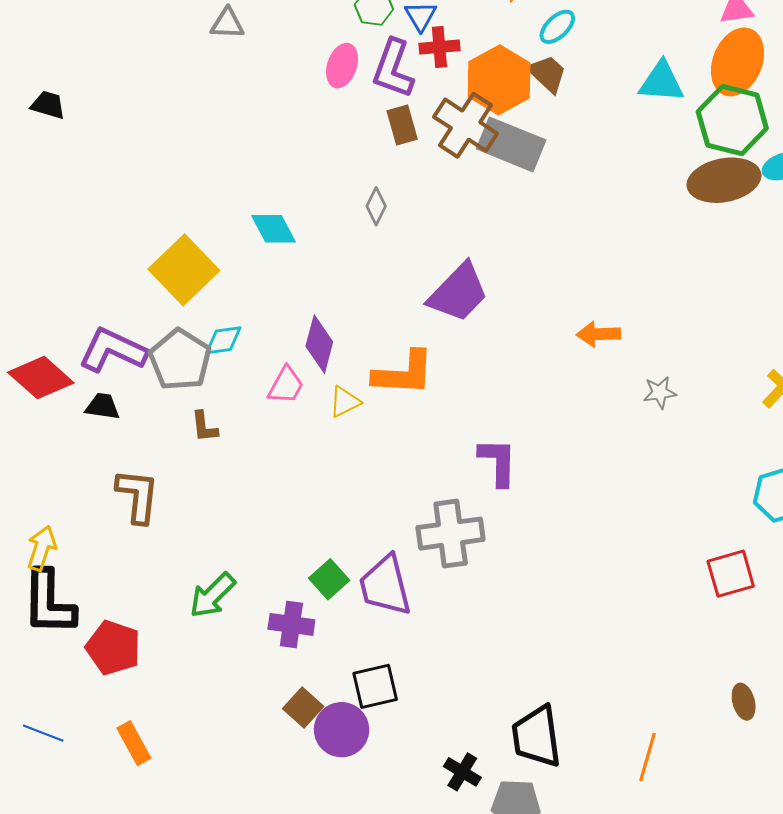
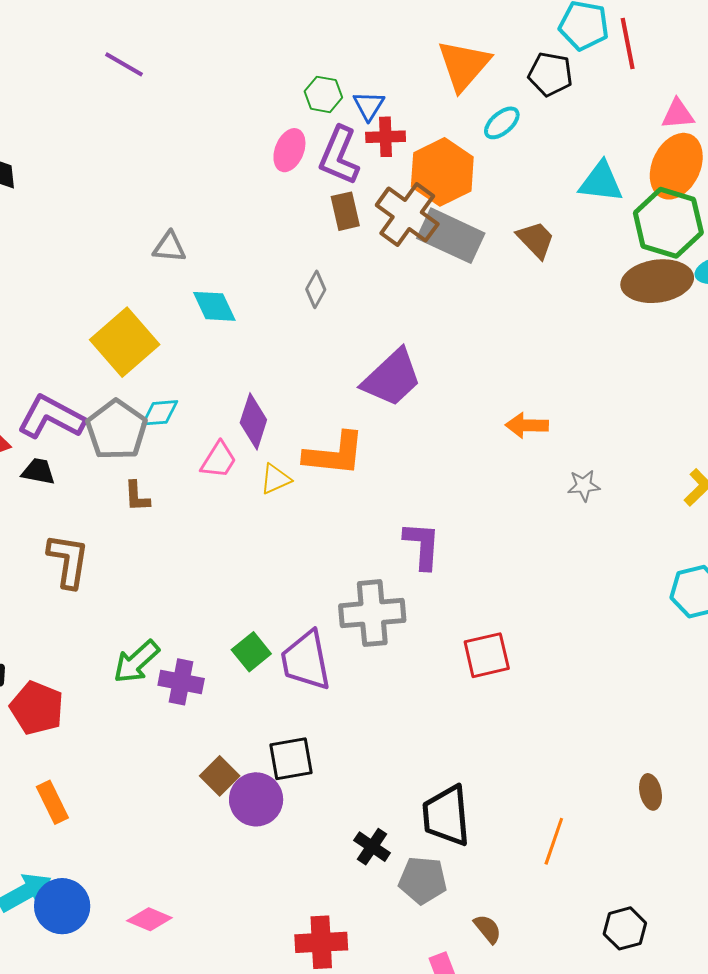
gray triangle: (227, 24) -> (169, 247), moved
brown trapezoid: (547, 74) -> (536, 240), moved
red square: (731, 574) -> (487, 655), moved
purple cross: (291, 624) -> (181, 682), moved

